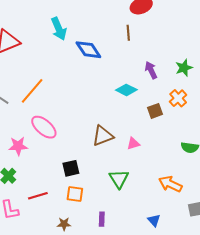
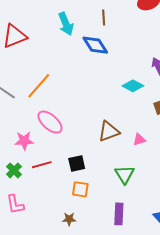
brown line: (128, 33) -> (104, 17), moved
red line: (38, 196) -> (42, 165), moved
purple rectangle: (102, 219) -> (119, 214), moved, size x1.5

